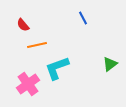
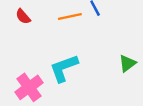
orange line: (37, 45) -> (70, 17), moved

